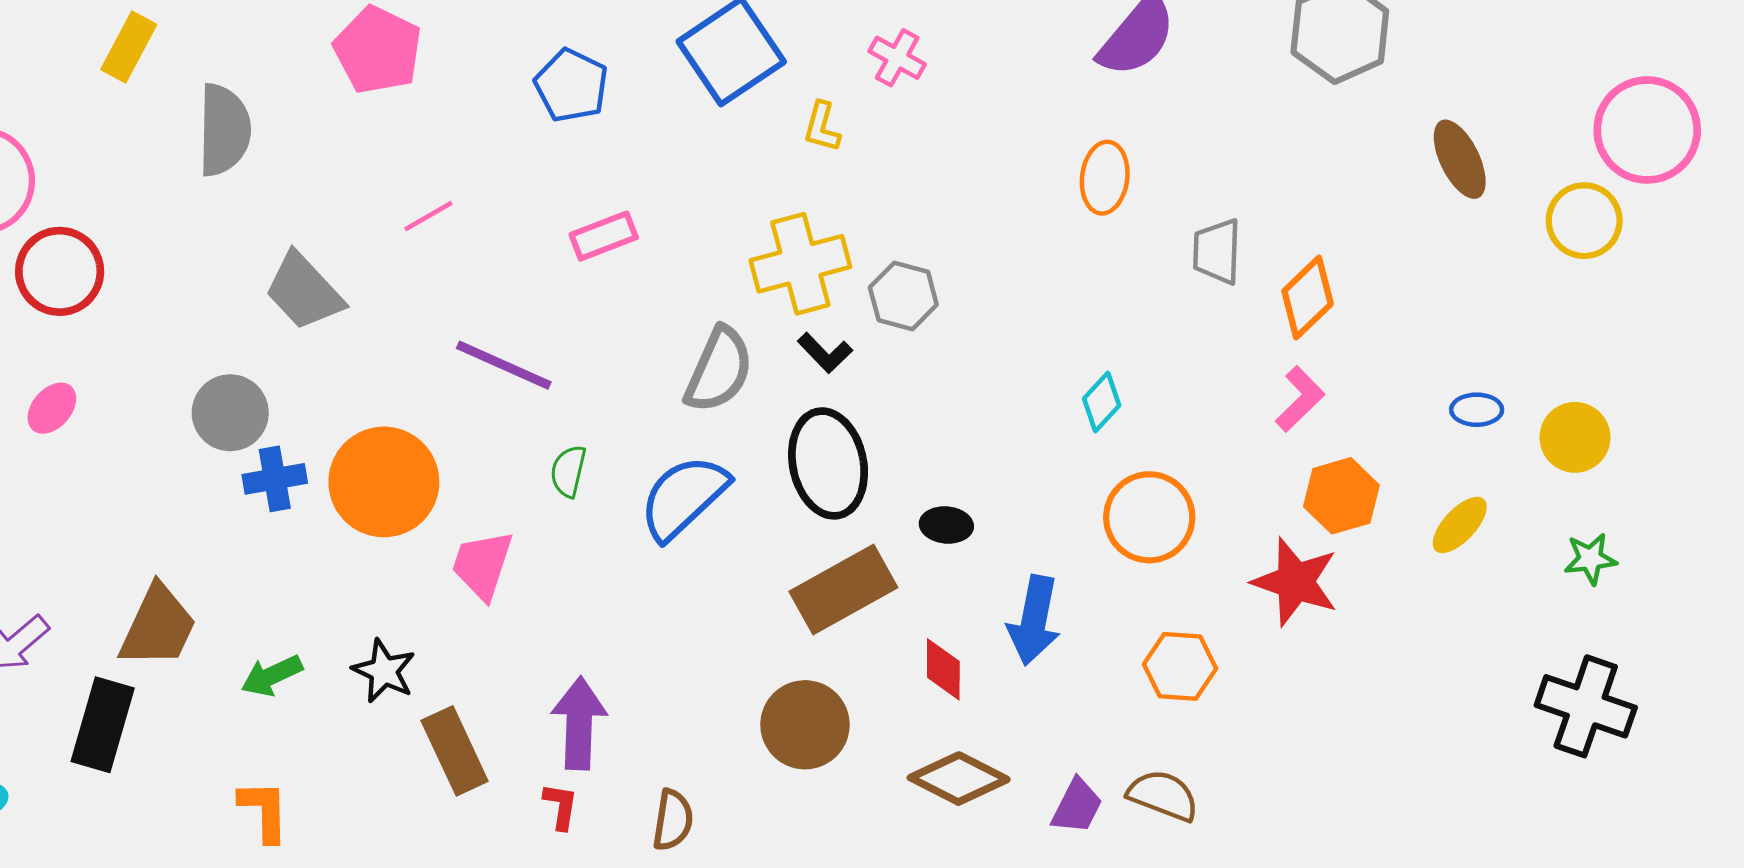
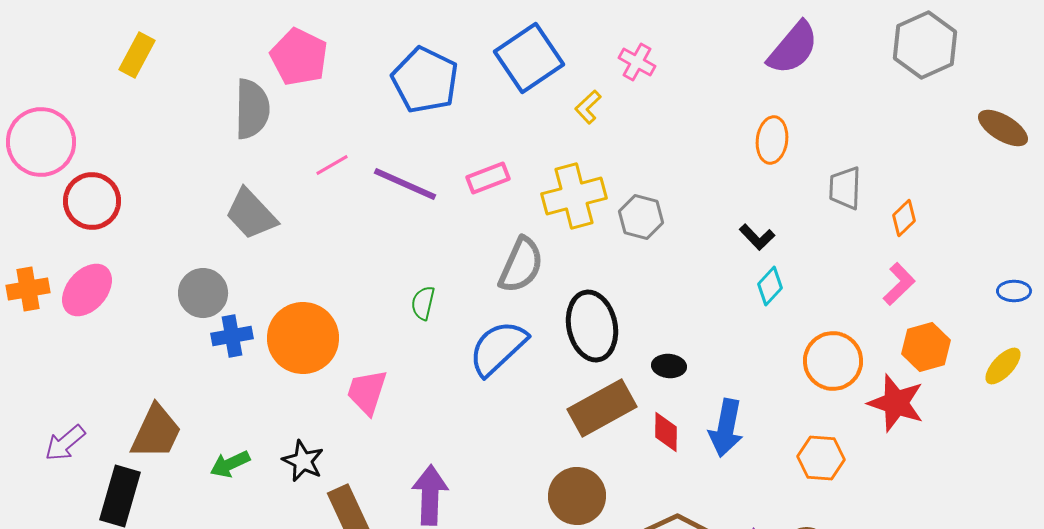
blue pentagon: (571, 85) -> (425, 80), size x1.4
yellow L-shape: (822, 127) -> (588, 107), turned 32
gray semicircle: (224, 130) -> (252, 109), moved
brown ellipse: (1460, 159) -> (1003, 128), turned -33
pink rectangle: (604, 236) -> (488, 178), moved
orange diamond: (1308, 298) -> (904, 218), size x0.7
black L-shape: (825, 353) -> (757, 237), moved
purple line: (504, 365) -> (405, 184), moved
pink ellipse: (52, 408) -> (87, 290), size x1.6
green semicircle: (568, 471) -> (423, 303), moved
orange circle: (1149, 517) -> (833, 361), moved
red diamond: (943, 669) -> (666, 432), moved

